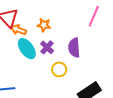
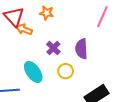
orange star: (44, 25) -> (47, 13), moved
cyan ellipse: (27, 49) -> (33, 72), moved

